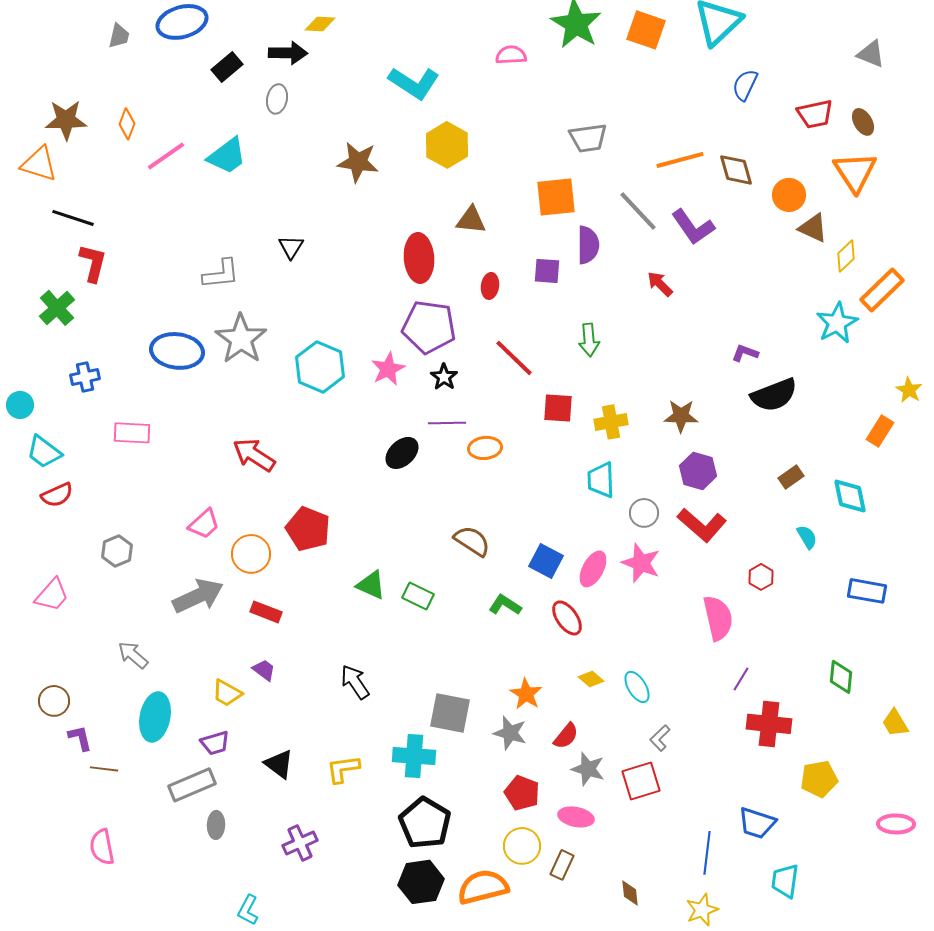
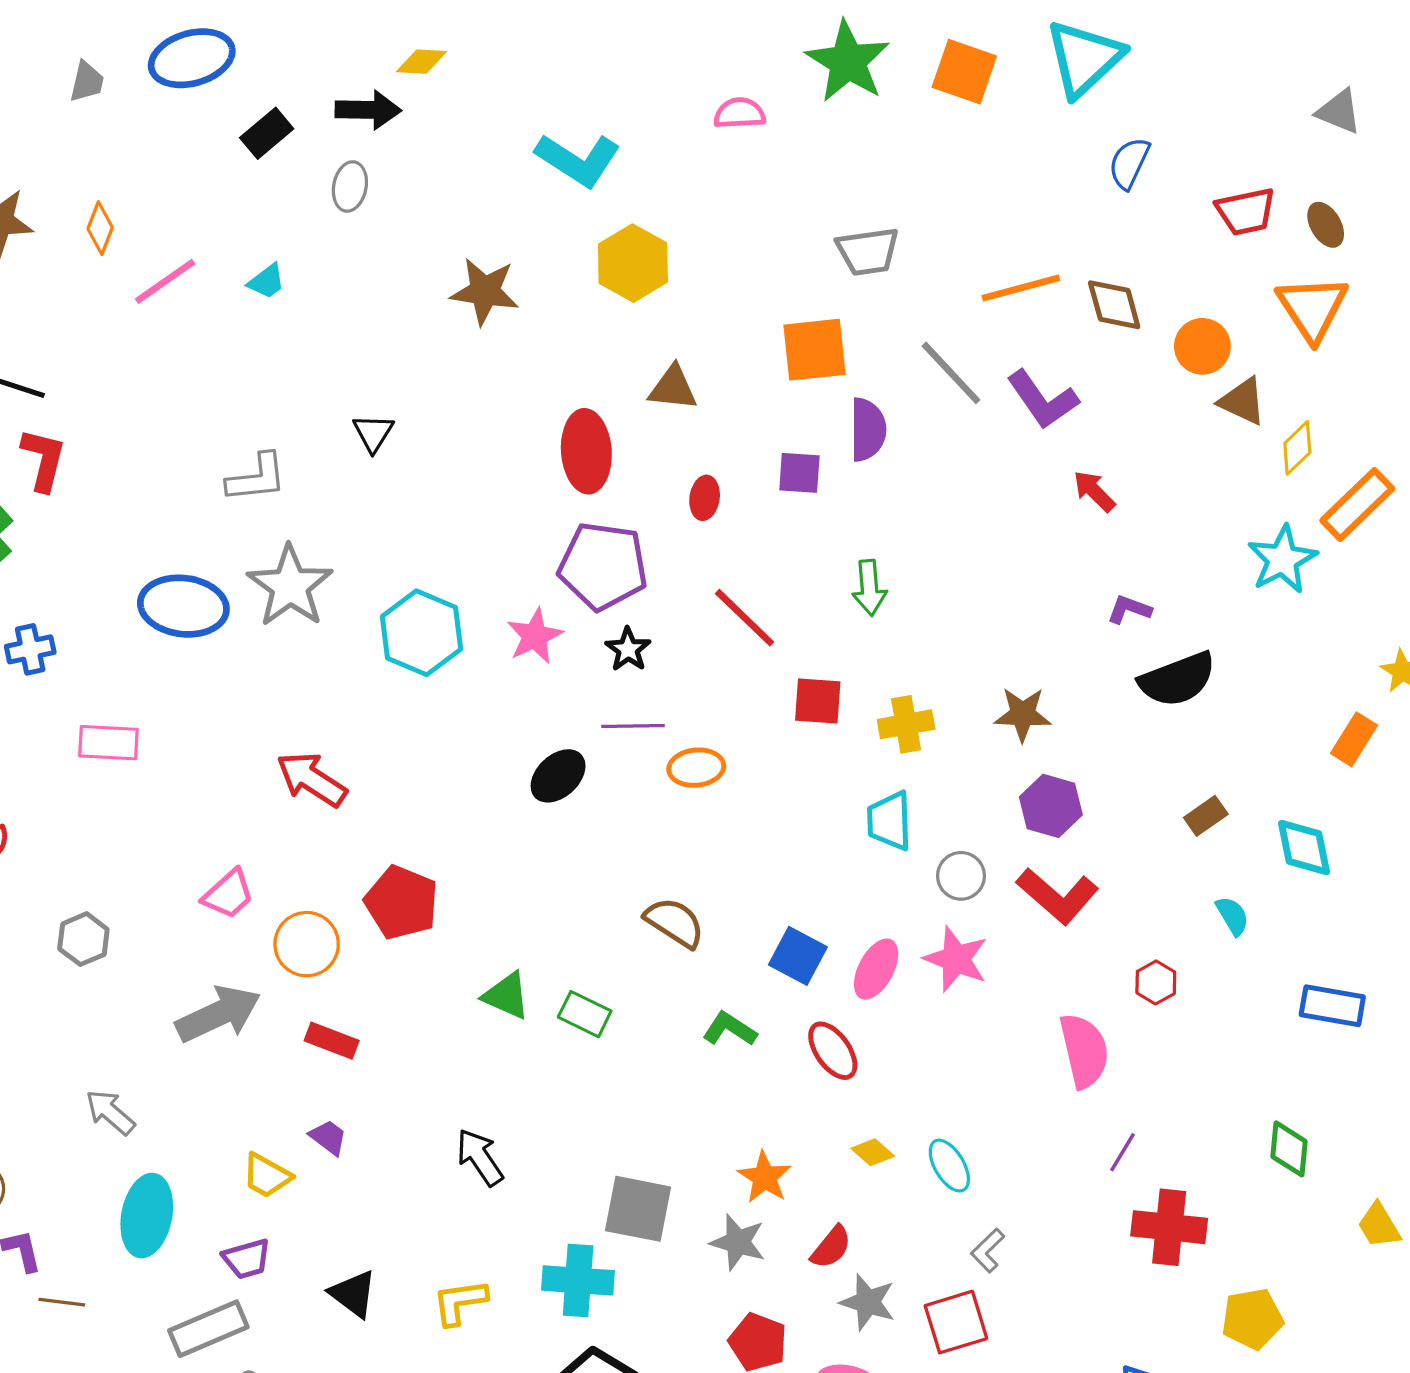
cyan trapezoid: (227, 156) -> (267, 281), size x0.6
red arrow: (660, 284) -> (1094, 491), moved

